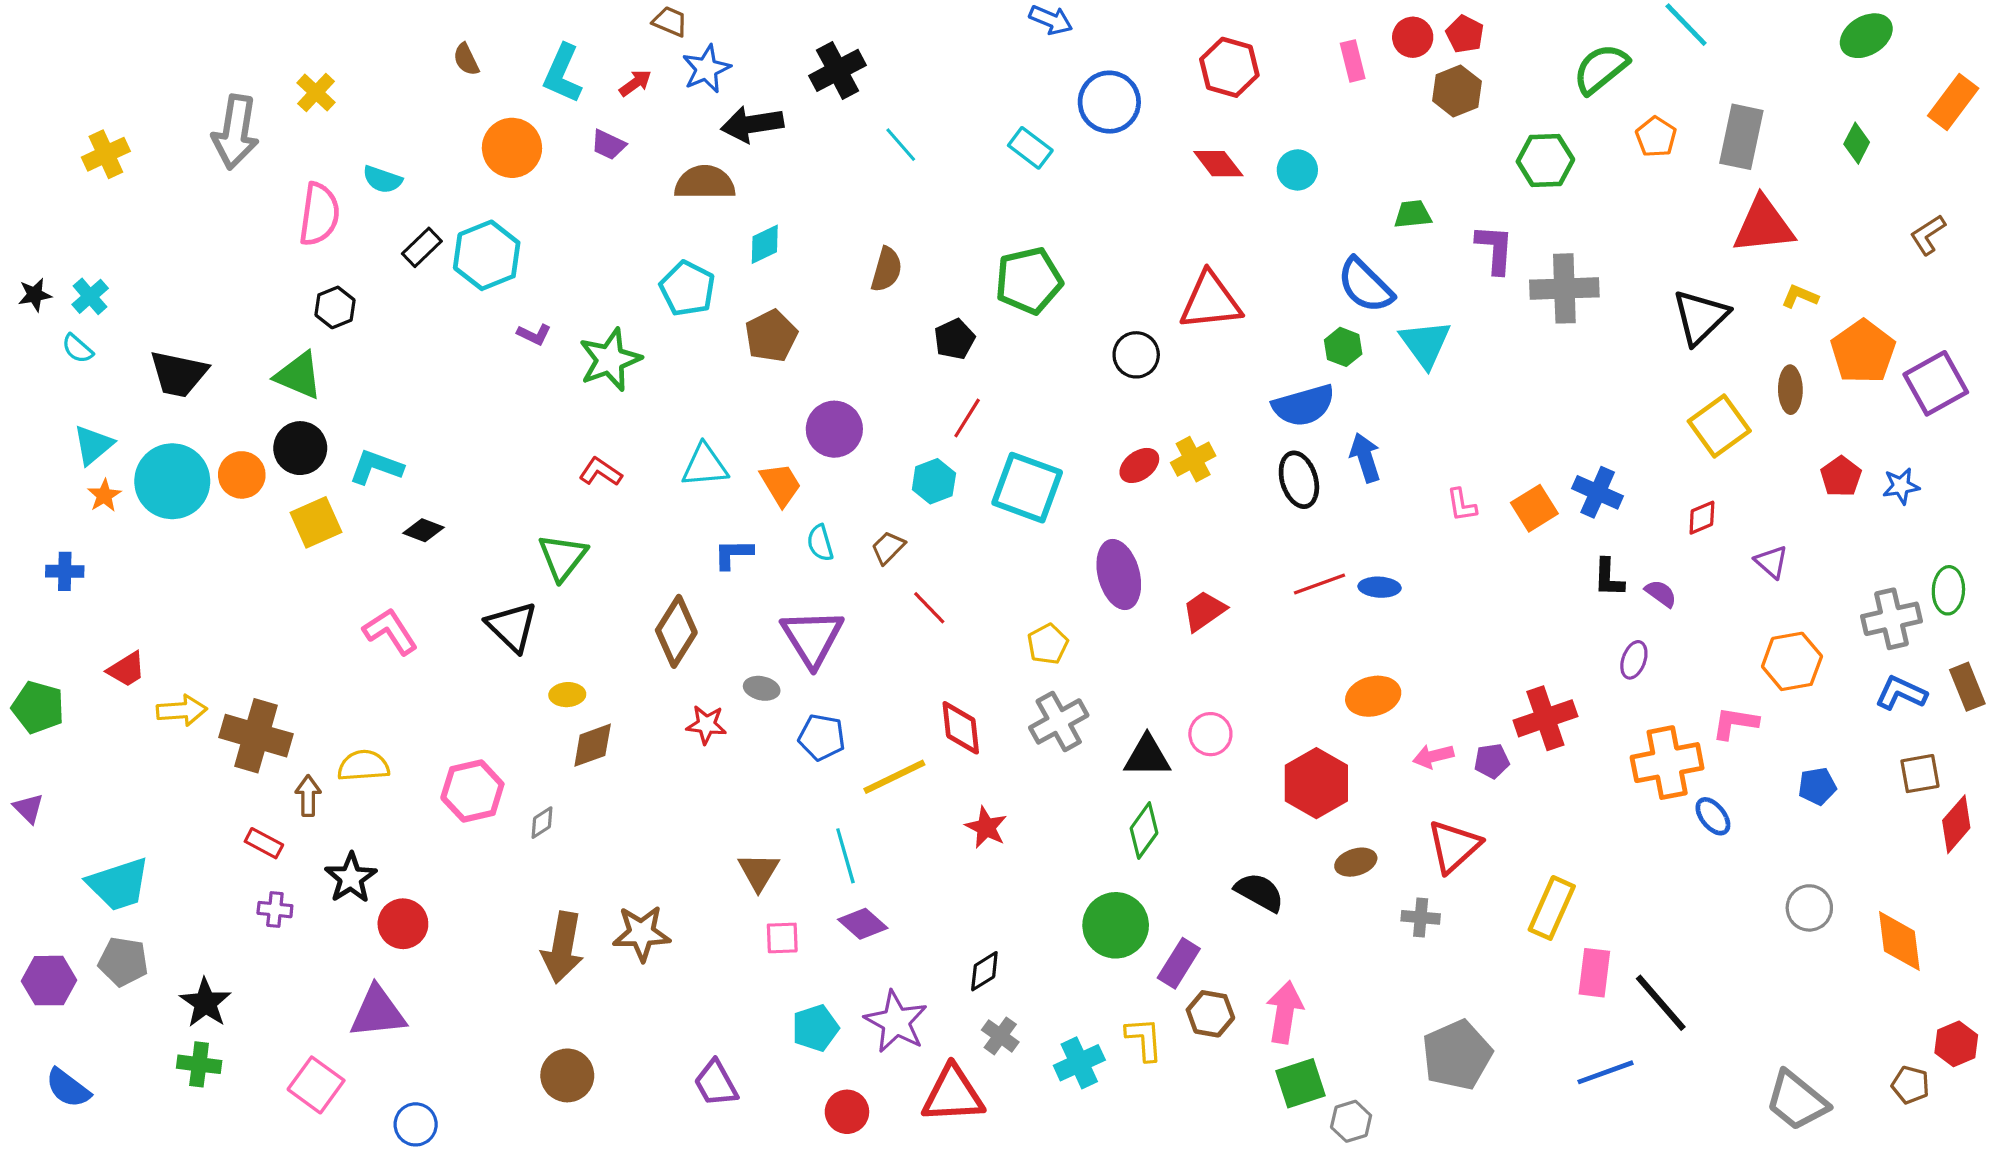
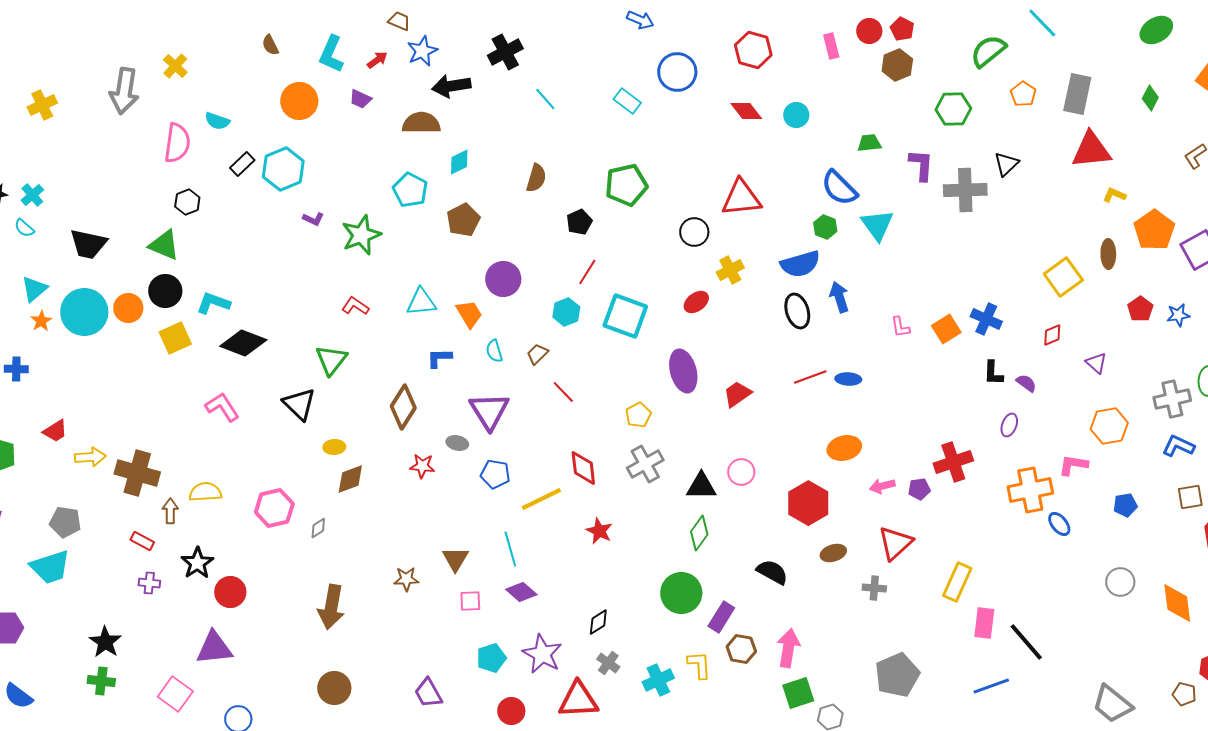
black triangle: (1700, 317) -> (1006, 164), moved, size x0.7
yellow cross: (1193, 459) -> (730, 270), moved
black diamond: (423, 530) -> (243, 343), size x1.8
brown star: (642, 933) -> (406, 579), moved, size x0.7
gray pentagon: (123, 962) -> (65, 522), moved

